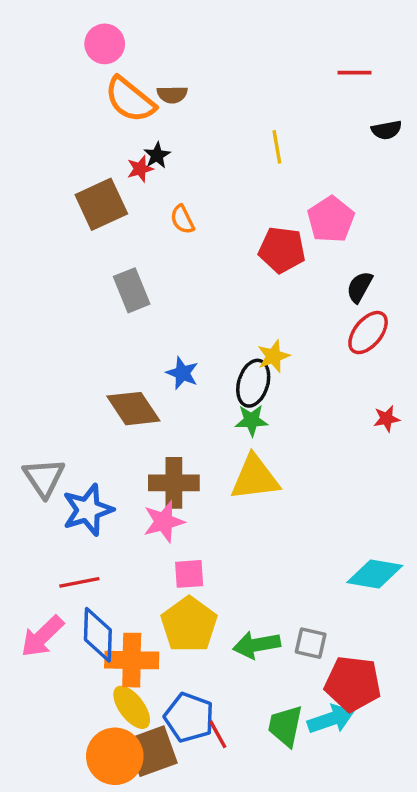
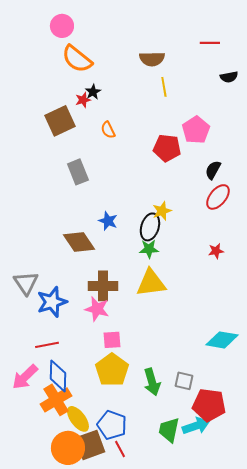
brown semicircle: (172, 95) -> (152, 59), moved, size x1.4
red star: (387, 419) -> (216, 251), moved
pink star: (164, 522) -> (97, 309), turned 30
green arrow: (257, 645) -> (152, 382), turned -96
orange cross: (132, 660) -> (56, 400), moved, turned -32
red line: (218, 734) -> (120, 449), moved

